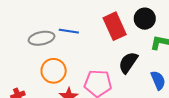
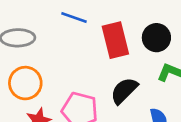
blue line: (69, 31) -> (74, 17), moved

